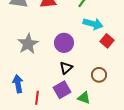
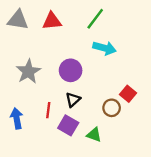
red square: (107, 41) -> (128, 94), moved
purple square: (62, 90) -> (68, 125), turned -30
red line: (37, 98) -> (48, 110), moved

